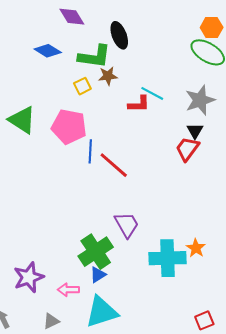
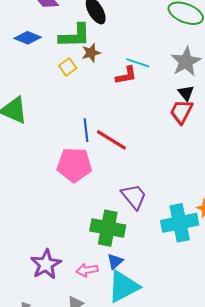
pink pentagon: (69, 127) -> (74, 165), moved
green cross: (96, 252) -> (108, 228), turned -36
blue triangle: (98, 275) -> (115, 261), moved

